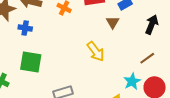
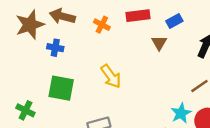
yellow arrow: (96, 51) -> (111, 76), moved

